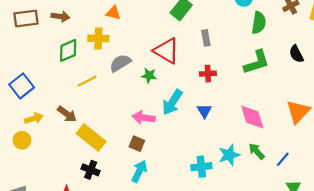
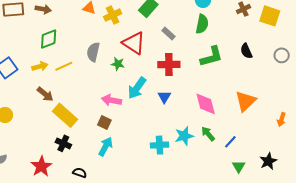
green semicircle: (259, 23) -> (202, 24), moved
yellow cross: (98, 38) -> (113, 15), moved, turned -30
gray rectangle: (206, 38) -> (168, 34), turned -40
gray semicircle: (120, 63) -> (93, 52), turned -48
red cross: (208, 74) -> (169, 65), size x1.5
yellow arrow: (34, 118) -> (40, 66), moved

